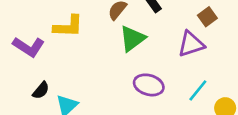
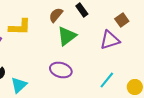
purple ellipse: (149, 85) -> (61, 70), moved
cyan line: (198, 90) -> (107, 80), moved

